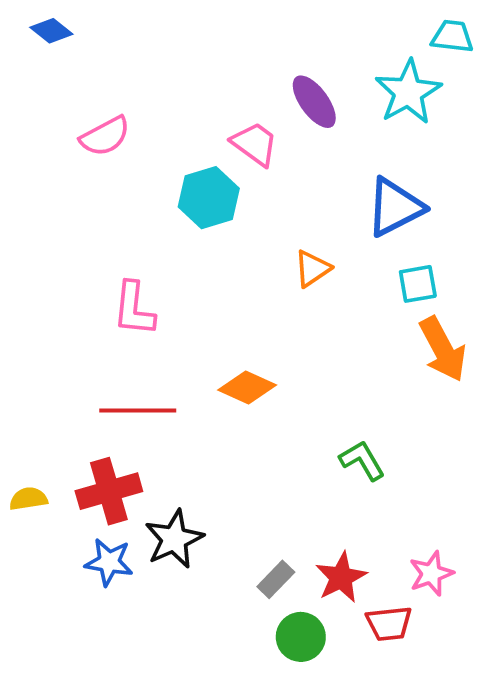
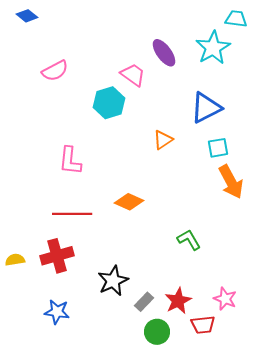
black star: (174, 539) -> (113, 281), moved
blue star: (109, 562) -> (57, 312), moved
pink star: (431, 574) -> (225, 299), turned -30

